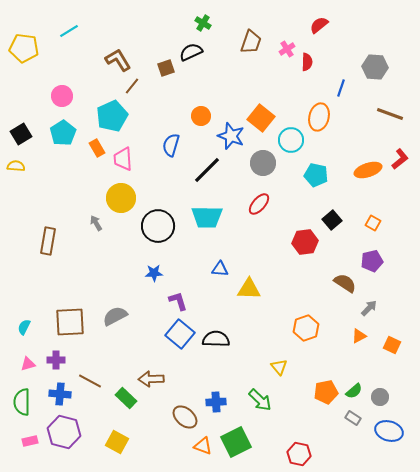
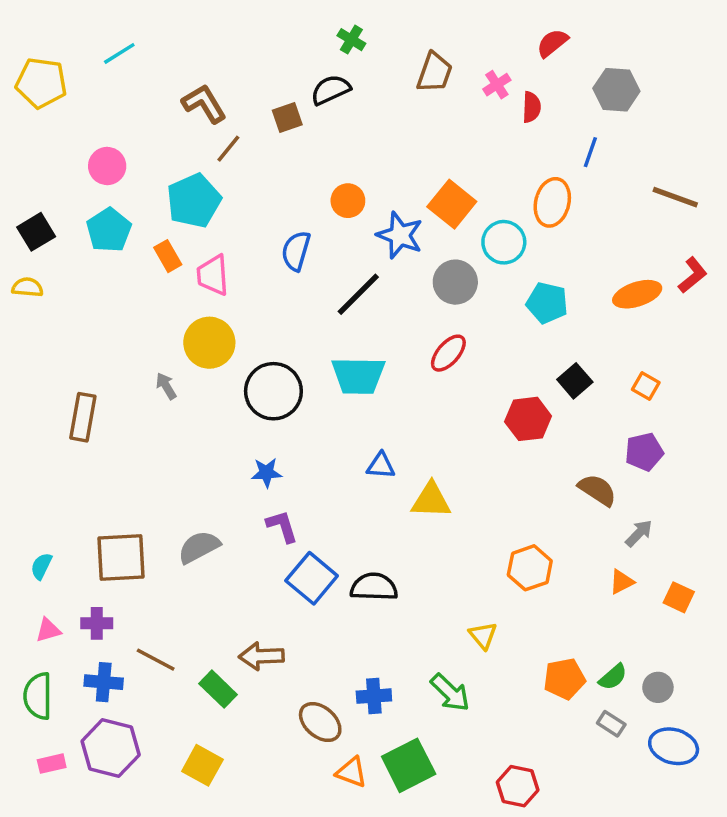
gray hexagon: (375, 67) -> (616, 90), moved
purple L-shape: (178, 301) -> (282, 526), moved

